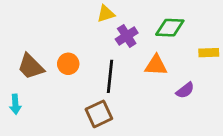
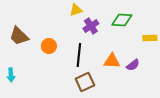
orange triangle: (156, 65) -> (112, 61), moved
brown trapezoid: (31, 67) -> (19, 36), moved
brown square: (99, 114) -> (85, 82), moved

